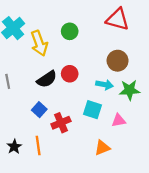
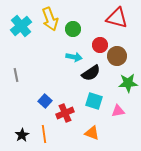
yellow arrow: (39, 43) -> (50, 19), moved
red circle: (70, 74) -> (100, 45), moved
black semicircle: (47, 79) -> (91, 73), moved
cyan arrow: (104, 85) -> (74, 57), moved
orange triangle: (102, 148) -> (92, 133), moved, turned 42

